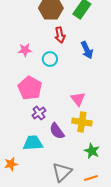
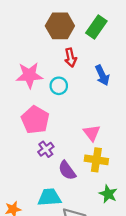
pink star: (25, 50) -> (29, 75), size x1.6
cyan trapezoid: (33, 143) -> (49, 197), moved

